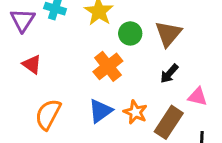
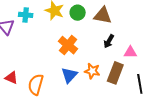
green circle: (130, 33) -> (78, 13), moved
brown triangle: (168, 34) -> (103, 15), turned -48
red triangle: (32, 64) -> (11, 78), moved

